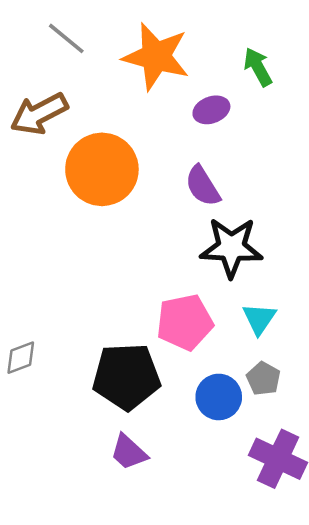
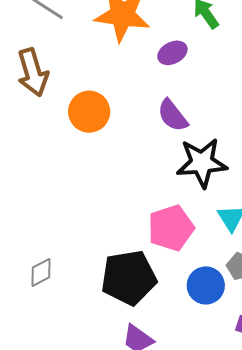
brown arrow: (39, 114) -> (33, 72), turned -72
orange circle: (102, 169) -> (89, 112), size x0.7

